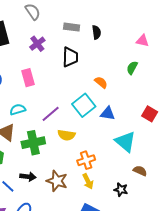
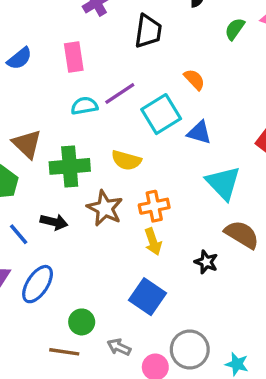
green semicircle: (132, 68) -> (235, 29), moved
cyan semicircle: (18, 110) -> (84, 106), moved
purple line: (51, 114) -> (120, 93), moved
brown semicircle: (140, 171) -> (242, 234), size x1.5
brown star: (57, 181) -> (105, 208), moved

